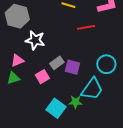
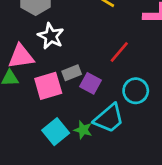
red line: (86, 27) -> (119, 52), moved, turned -54
pink triangle: (17, 60) -> (21, 56), size x1.5
pink square: (42, 77) -> (48, 86), size x1.5

